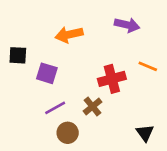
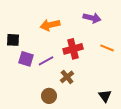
purple square: (47, 73) -> (26, 59), moved
red cross: (112, 79) -> (73, 49), moved
purple line: (55, 108) -> (46, 61), moved

